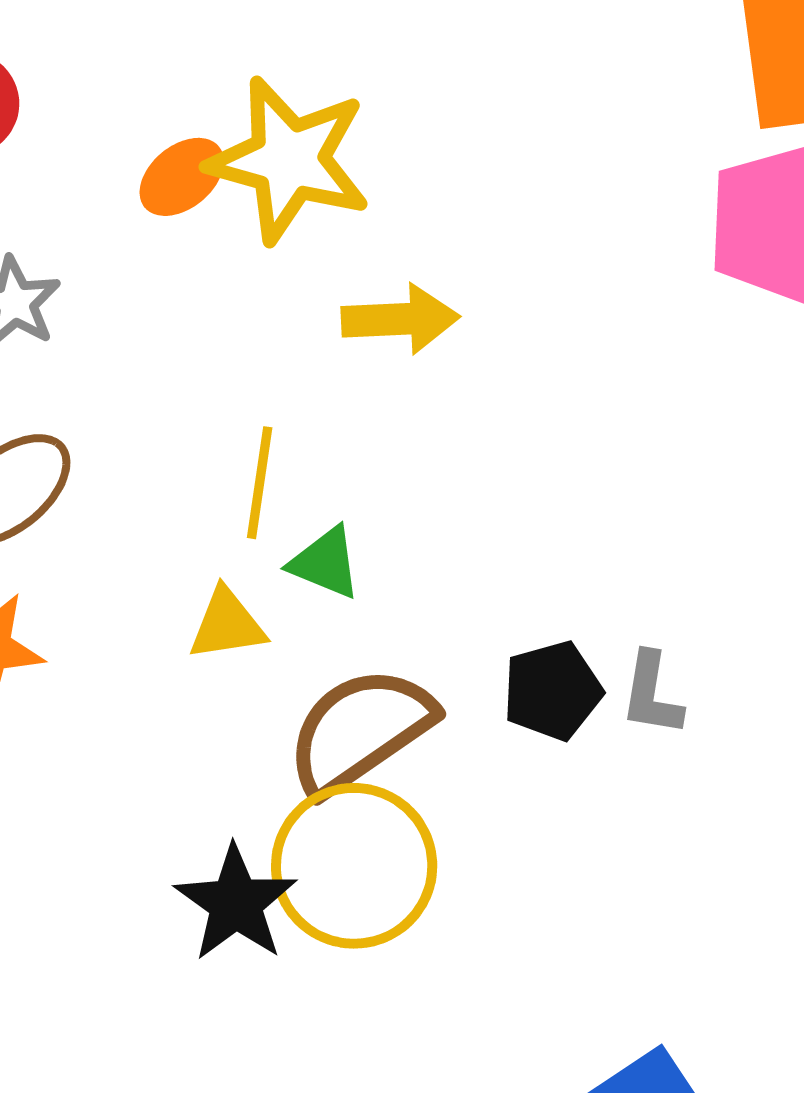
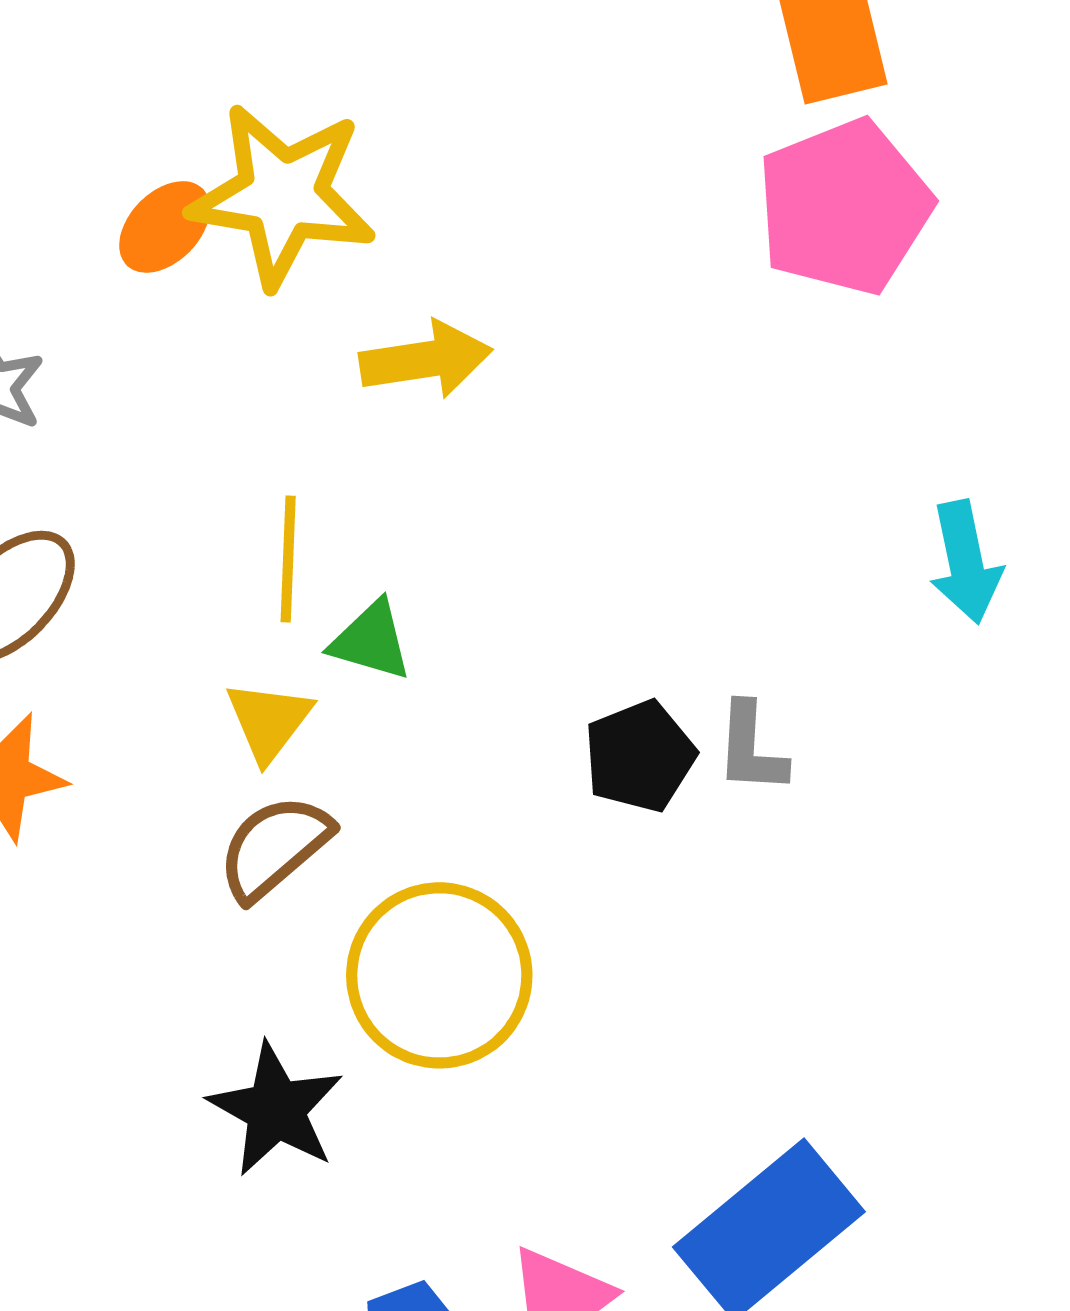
yellow triangle: (227, 624) -> (269, 721), turned -38
brown semicircle: (360, 730) -> (274, 847), moved, size x0.7
black star: (236, 903) -> (276, 1109), moved

